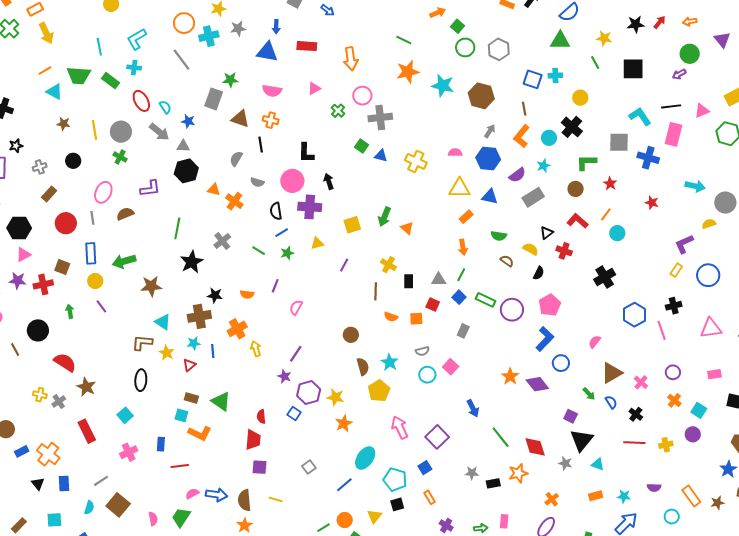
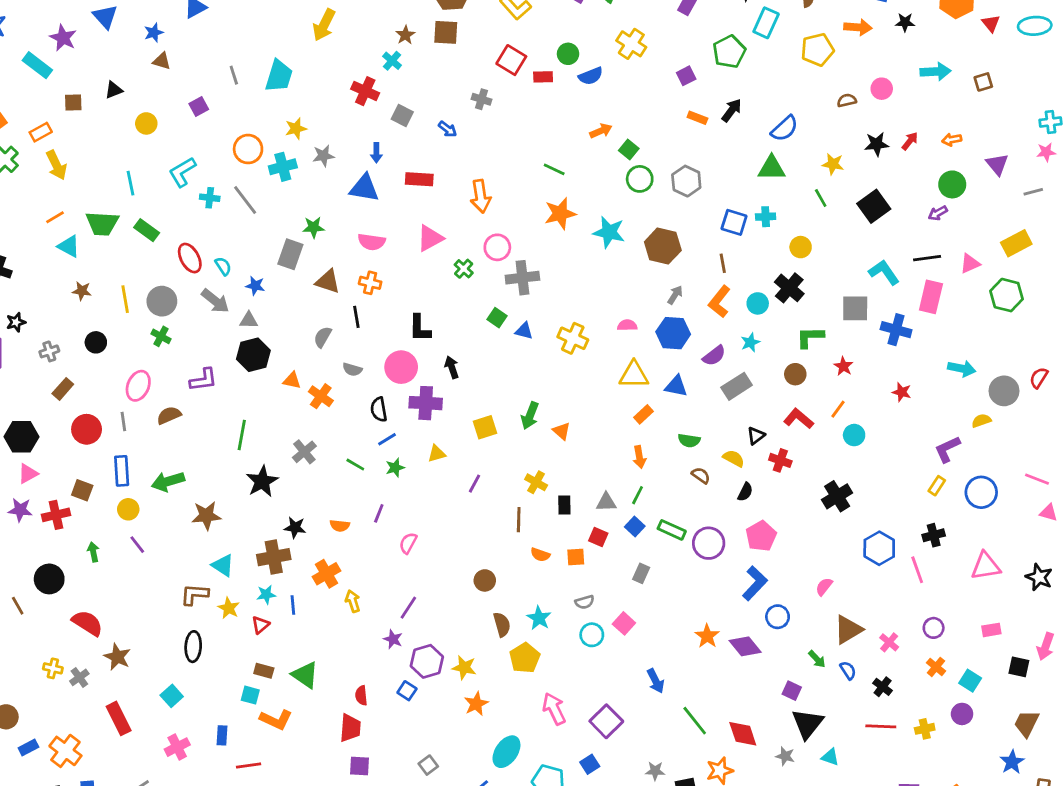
cyan cross: (134, 68) -> (210, 198), moved
black square: (633, 69) -> (874, 206), turned -35
pink triangle: (314, 88) -> (430, 238), size x1.5

